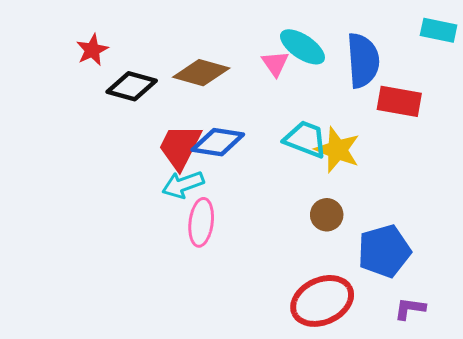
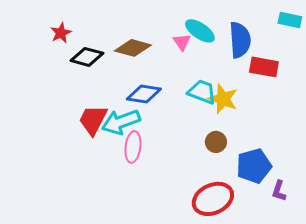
red trapezoid: (180, 147) -> (93, 120), moved
cyan arrow: (183, 185) -> (121, 122), size x1.4
purple L-shape: (410, 309) -> (279, 191), moved, turned -80

